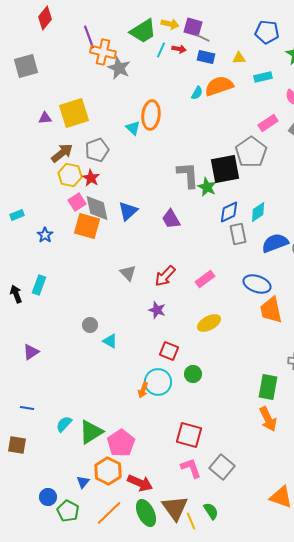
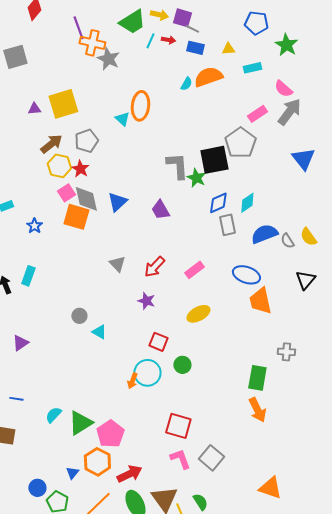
red arrow: (140, 483) -> (129, 474), turned -50

